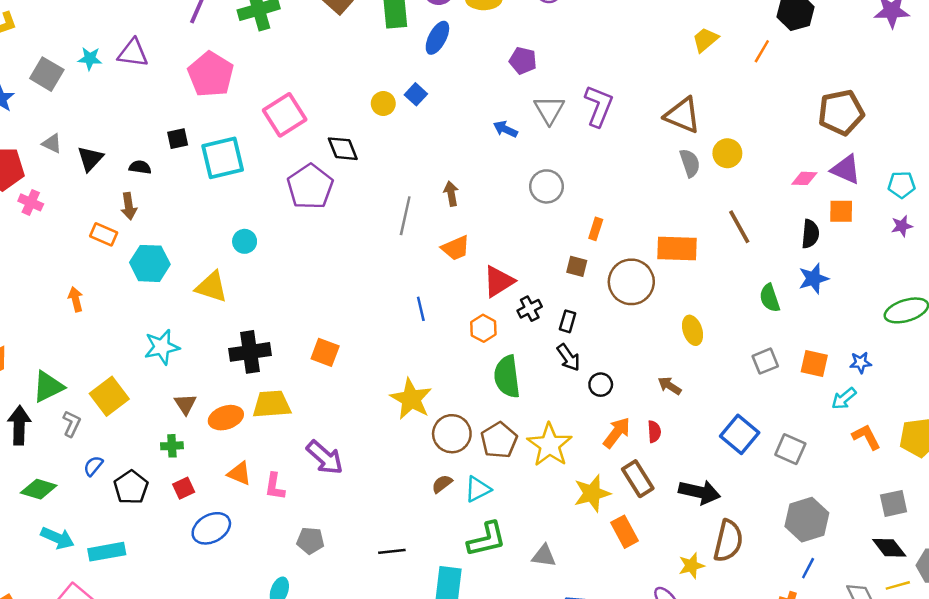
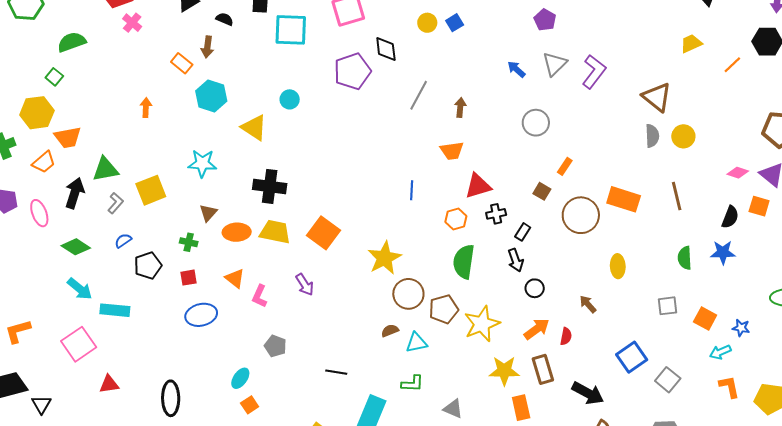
gray line: (405, 216) -> (419, 95), moved
orange square: (325, 352) -> (323, 233), moved, size x1.4
purple arrow: (325, 457) -> (305, 285), size x0.7
green L-shape: (487, 539) -> (412, 383), size x0.7

